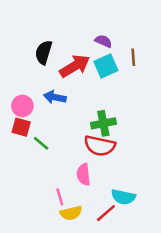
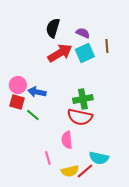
black semicircle: (44, 52) -> (53, 28), moved
blue arrow: (55, 97) -> (37, 92), moved
yellow semicircle: (71, 213) -> (70, 171), moved

